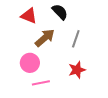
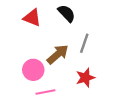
brown arrow: (45, 38) -> (58, 54), moved

